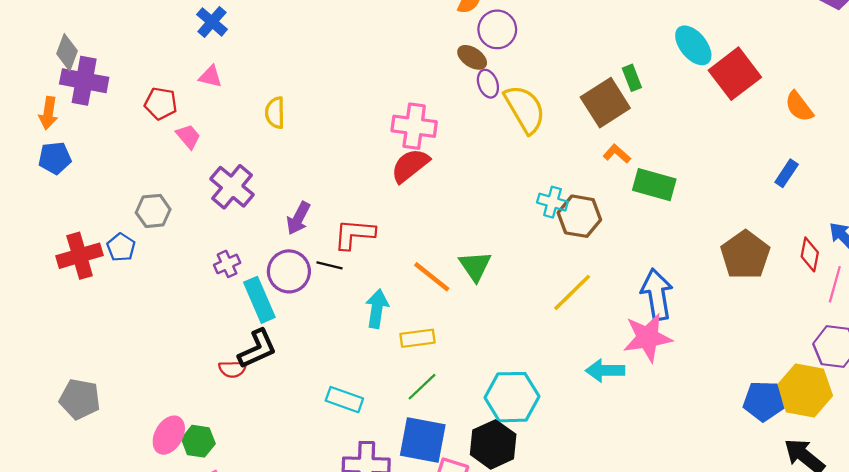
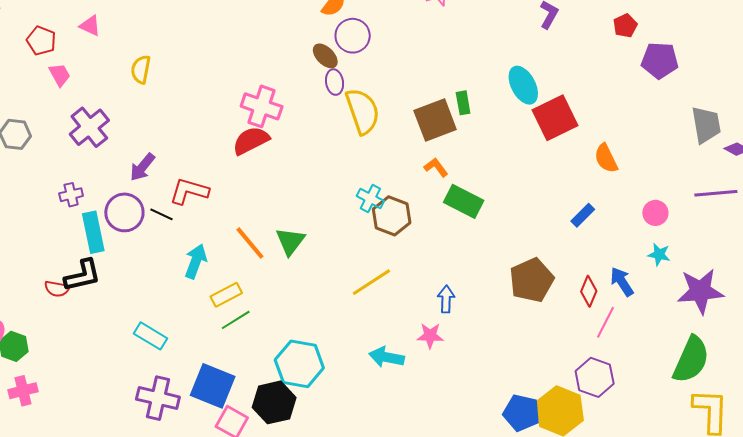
blue arrow: (657, 294) -> (446, 299), size x0.6
yellow rectangle: (418, 338) -> (226, 295), turned -32
pink star: (648, 338) -> (430, 336), size x0.6
green line: (422, 387) -> (236, 320), moved

